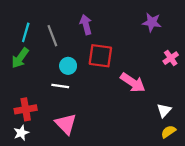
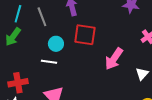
pink arrow: (133, 83) -> (114, 59), turned 90
white triangle: (164, 110) -> (142, 74), moved

